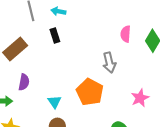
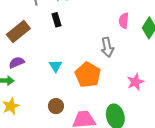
purple semicircle: (24, 82) -> (17, 62), moved, turned -126
cyan triangle: (54, 102) -> (55, 66), moved

